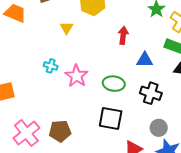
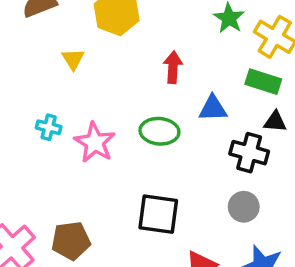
green ellipse: (114, 84) -> (159, 131), moved
black cross: (151, 93) -> (249, 153), moved
gray circle: (159, 128) -> (244, 207), moved

